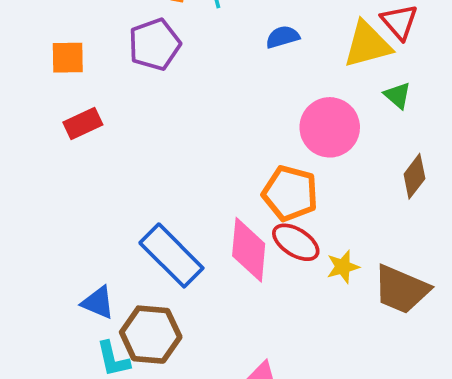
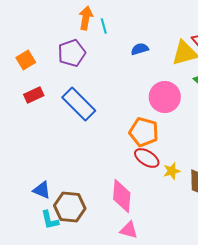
orange square: (68, 58) -> (26, 60), turned -30
pink diamond: (249, 250) -> (122, 196), moved
blue rectangle: (171, 255) -> (79, 104), moved

